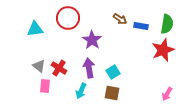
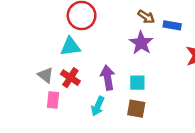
cyan triangle: (35, 29) -> (70, 47), moved
purple star: (92, 40) -> (141, 43), moved
cyan square: (113, 72) -> (137, 83), turned 32

